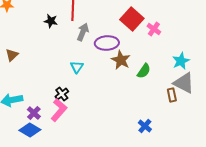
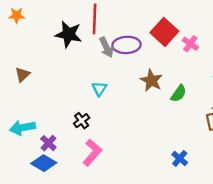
black star: (51, 21) -> (69, 34), size x1.6
gray arrow: (83, 32) -> (106, 47), turned 132
purple ellipse: (107, 43) -> (127, 45), moved
pink L-shape: (59, 110) -> (92, 153), moved

